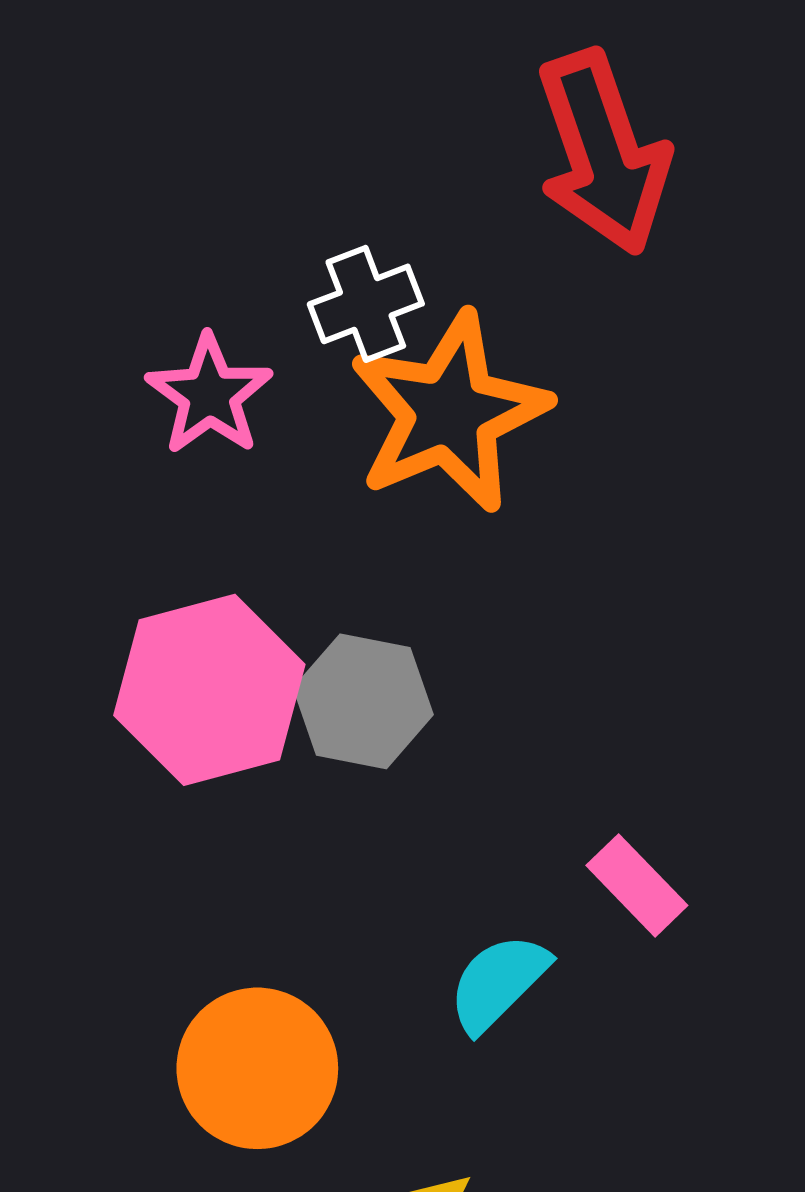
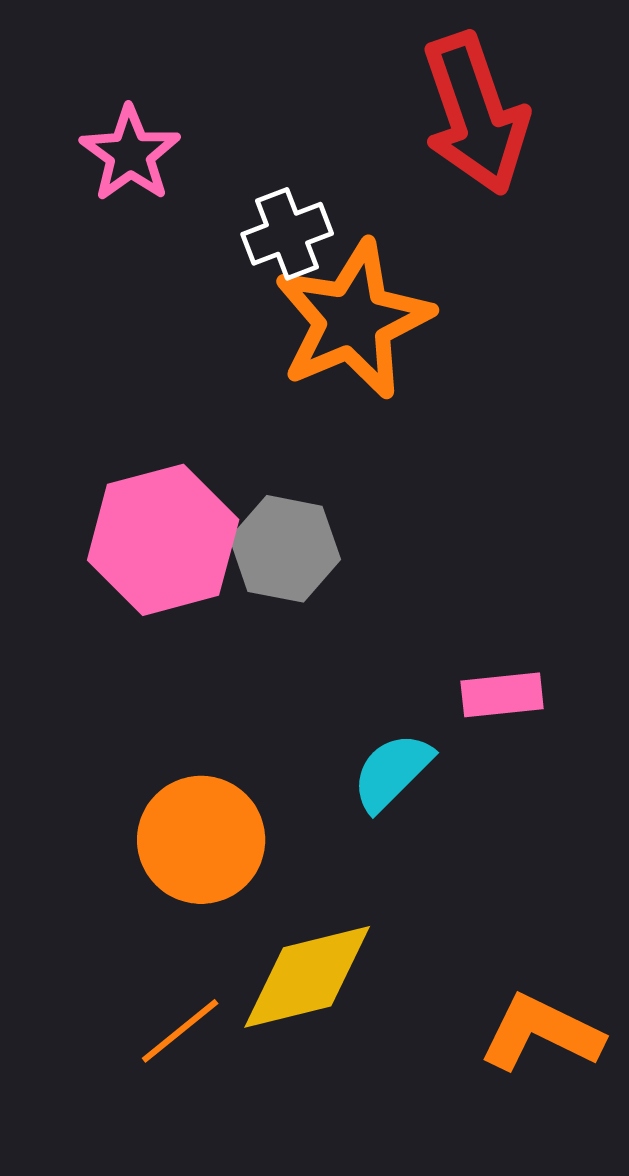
pink star: (209, 395) -> (130, 154), moved
pink rectangle: (637, 885) -> (502, 695), turned -52

